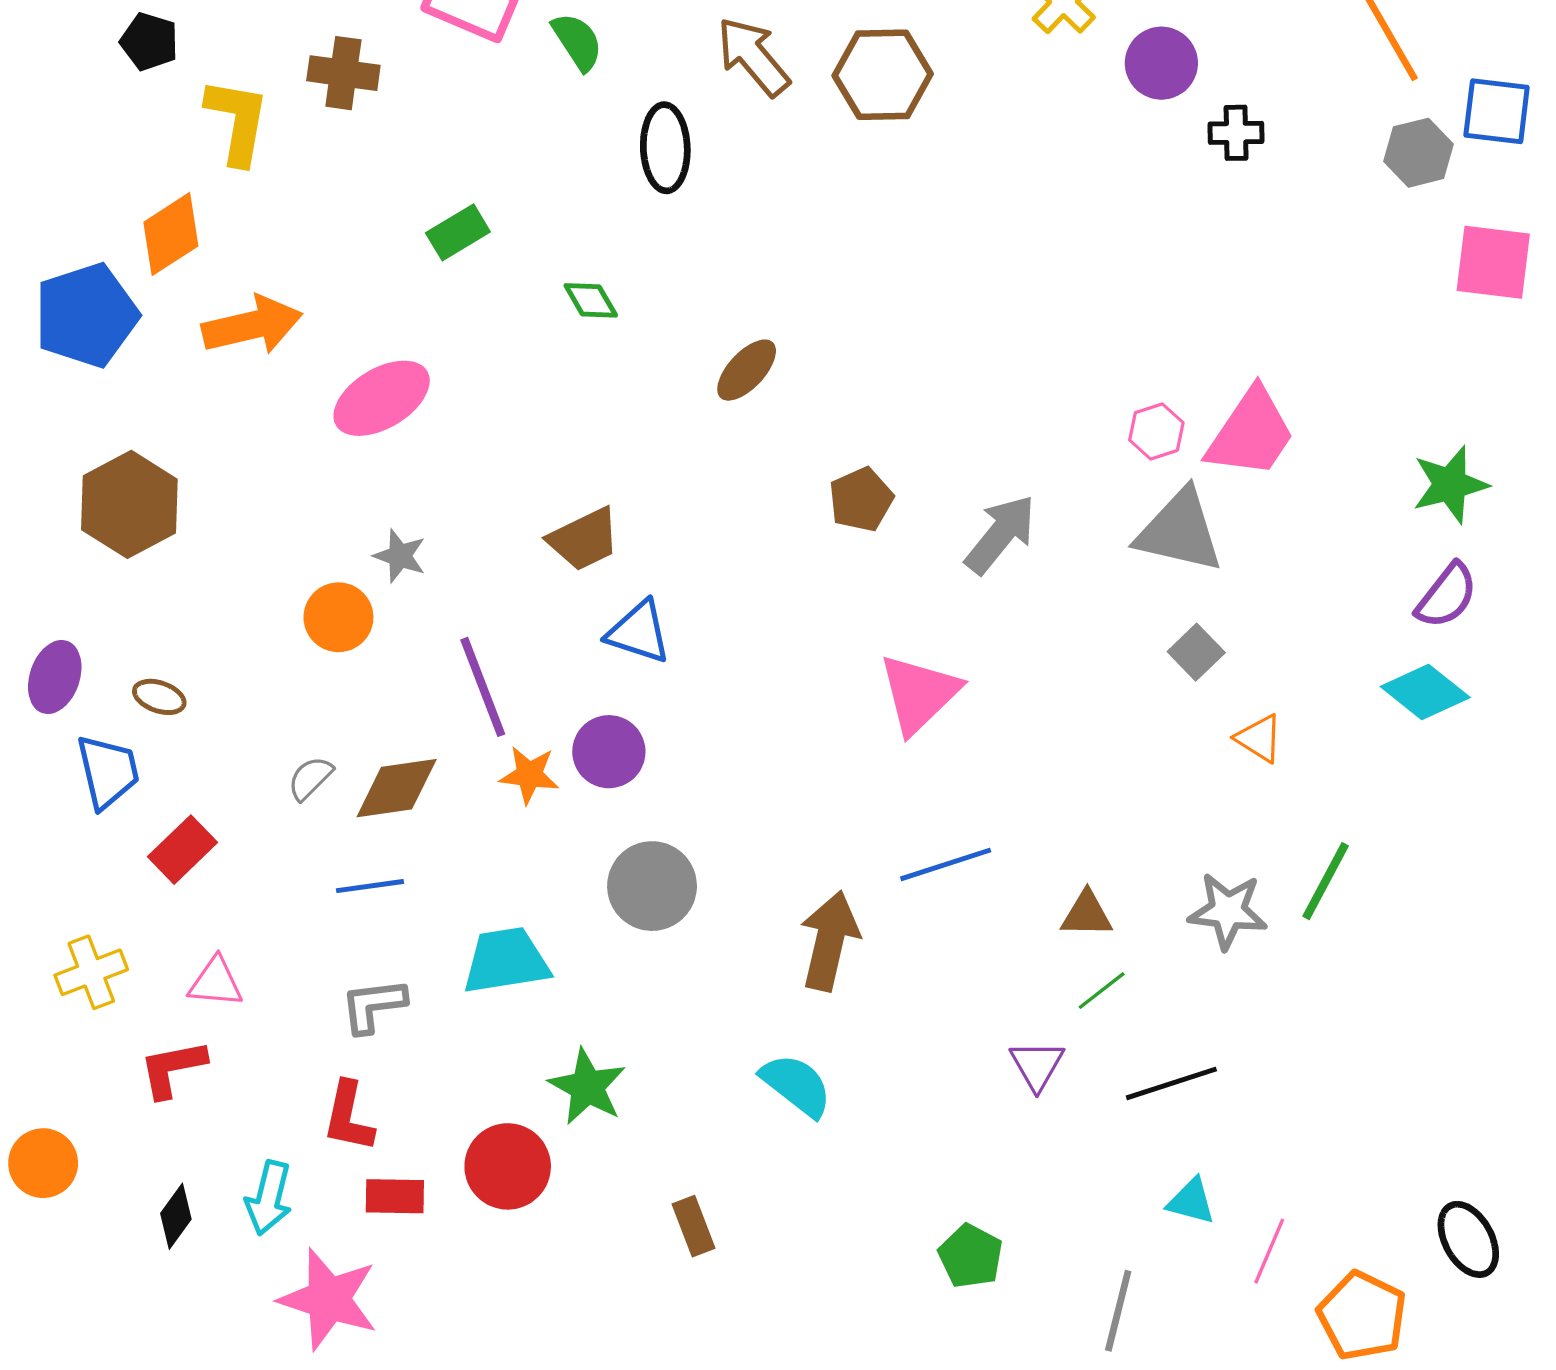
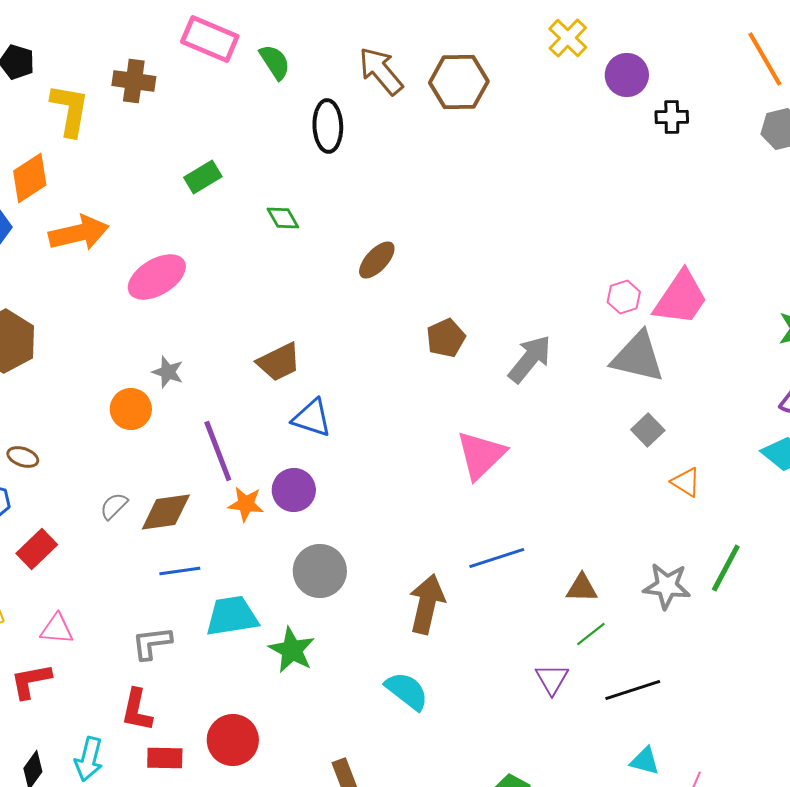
blue line: (370, 886) -> (180, 571), moved
green star: (587, 1087) -> (292, 650), moved

